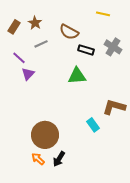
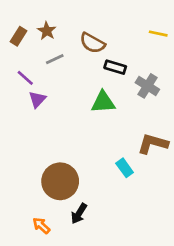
yellow line: (103, 14) -> (158, 34), moved
gray cross: (113, 47) -> (147, 86), moved
orange arrow: (38, 159) -> (41, 226), moved

